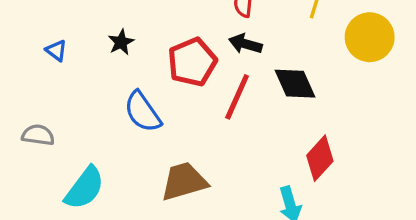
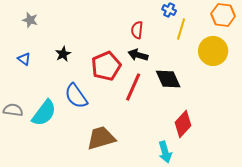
cyan semicircle: (85, 188) -> (44, 113), moved

